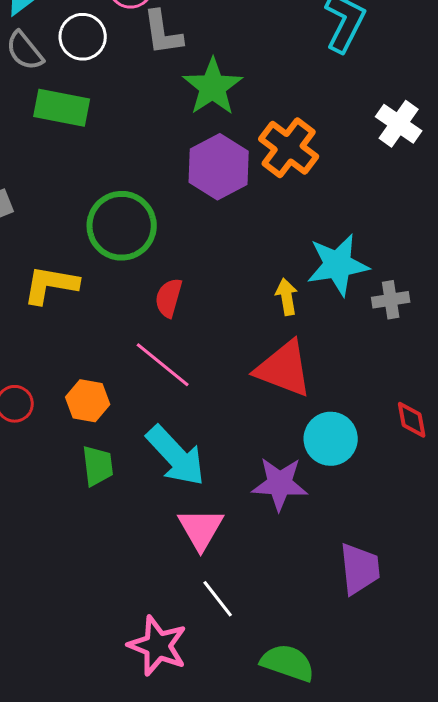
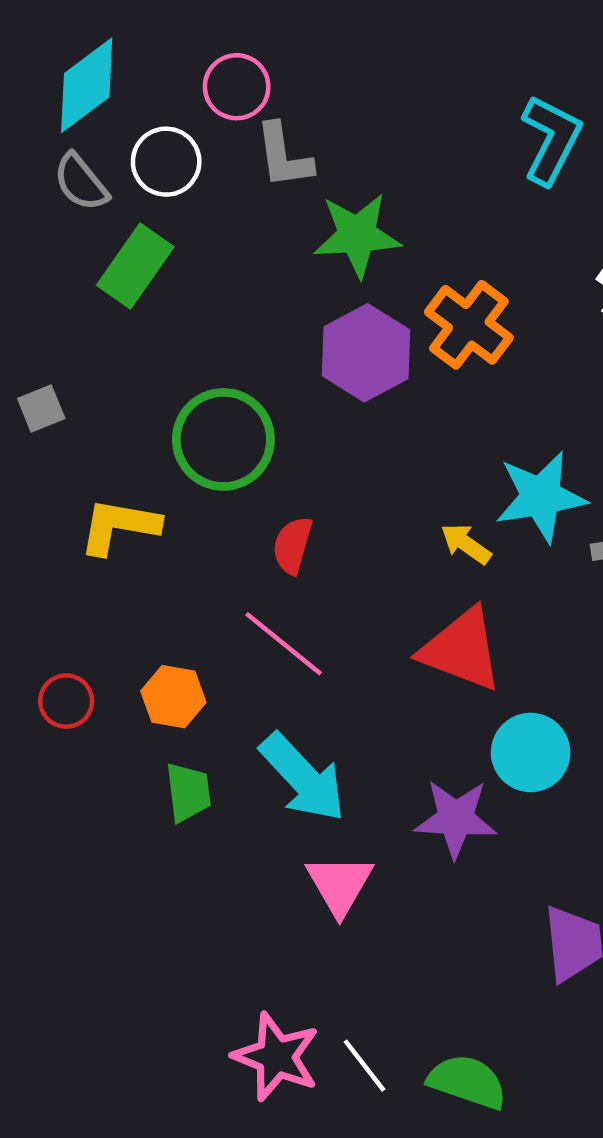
green star: (213, 87) -> (357, 235), turned 30
green rectangle: (62, 108) -> (135, 266), turned -66
yellow arrow: (287, 297) -> (466, 544), turned -45
white line: (218, 599) -> (364, 1066), moved

